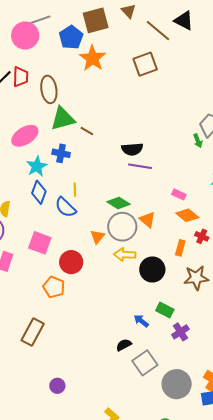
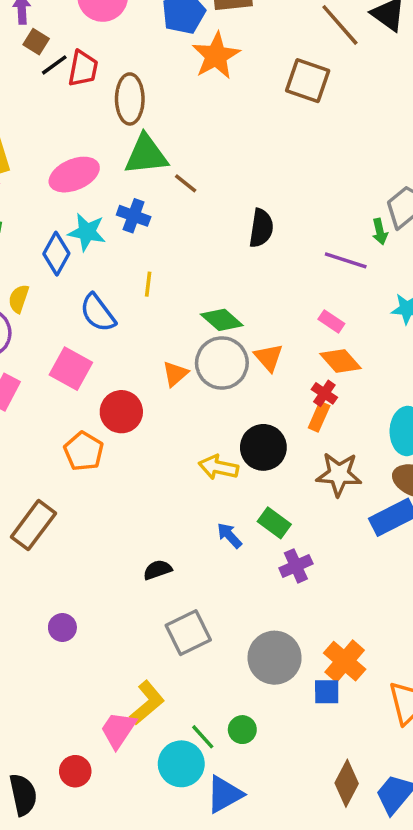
brown square: (145, 64) -> (308, 81), turned 30
black semicircle: (132, 149) -> (261, 228), turned -85
cyan star: (37, 166) -> (87, 232), turned 30
purple line: (140, 166) -> (346, 260), moved
blue diamond: (39, 192) -> (56, 254), moved
blue semicircle: (66, 207) -> (98, 313), moved
red cross: (202, 236) -> (324, 393), moved
yellow arrow: (125, 255) -> (218, 467), moved
black semicircle: (124, 345) -> (158, 570), moved
gray square: (145, 363) -> (188, 633), moved

